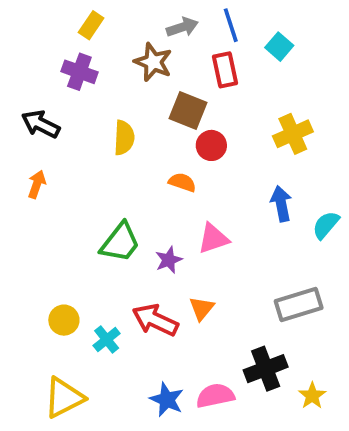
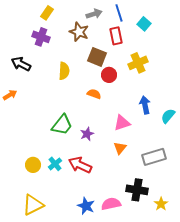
yellow cross: (293, 134) -> (138, 63), moved
orange arrow: (37, 184) -> (10, 95), moved, turned 40
pink triangle: (213, 239) -> (122, 123), moved
orange triangle: (202, 308) -> (120, 148), moved
cyan cross: (107, 339) -> (55, 164), moved
black cross: (266, 369) -> (137, 190), turned 30

